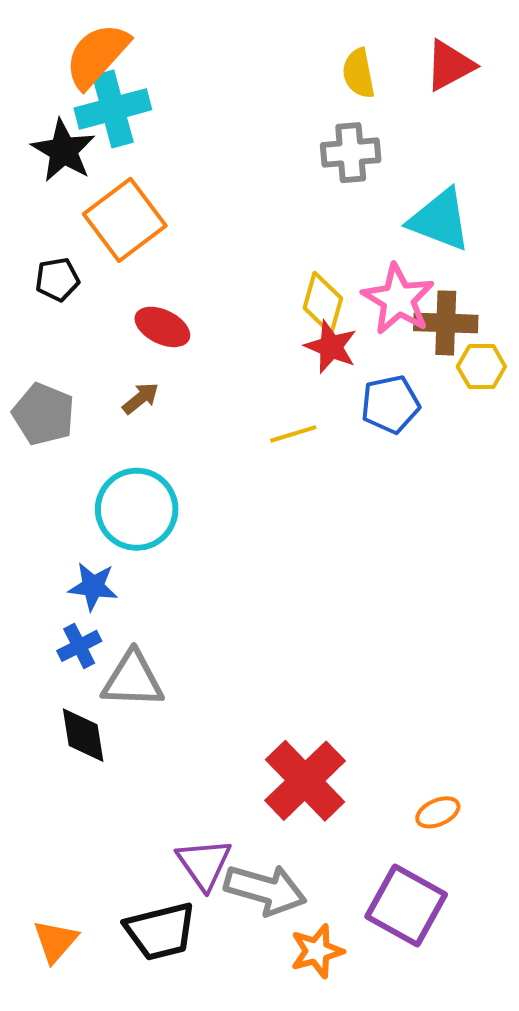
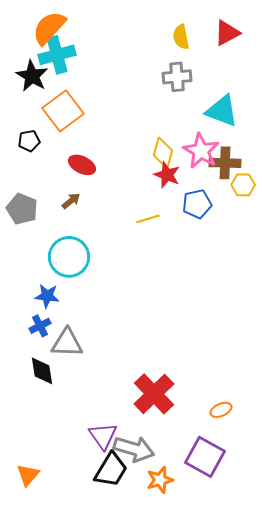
black trapezoid: (160, 931) -> (111, 470), moved, turned -45

